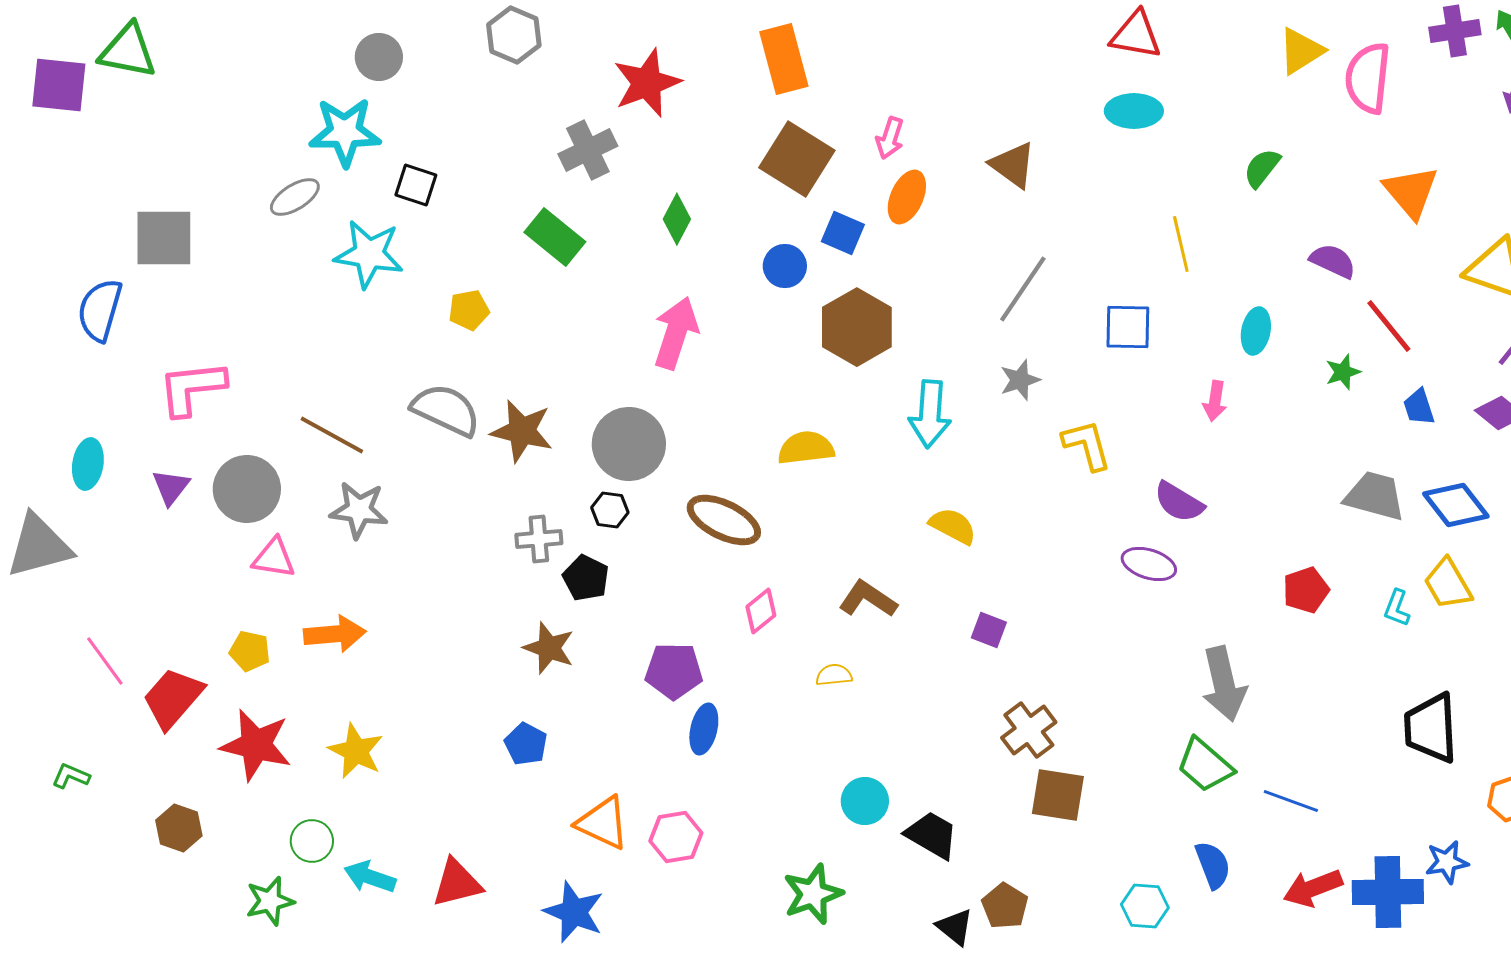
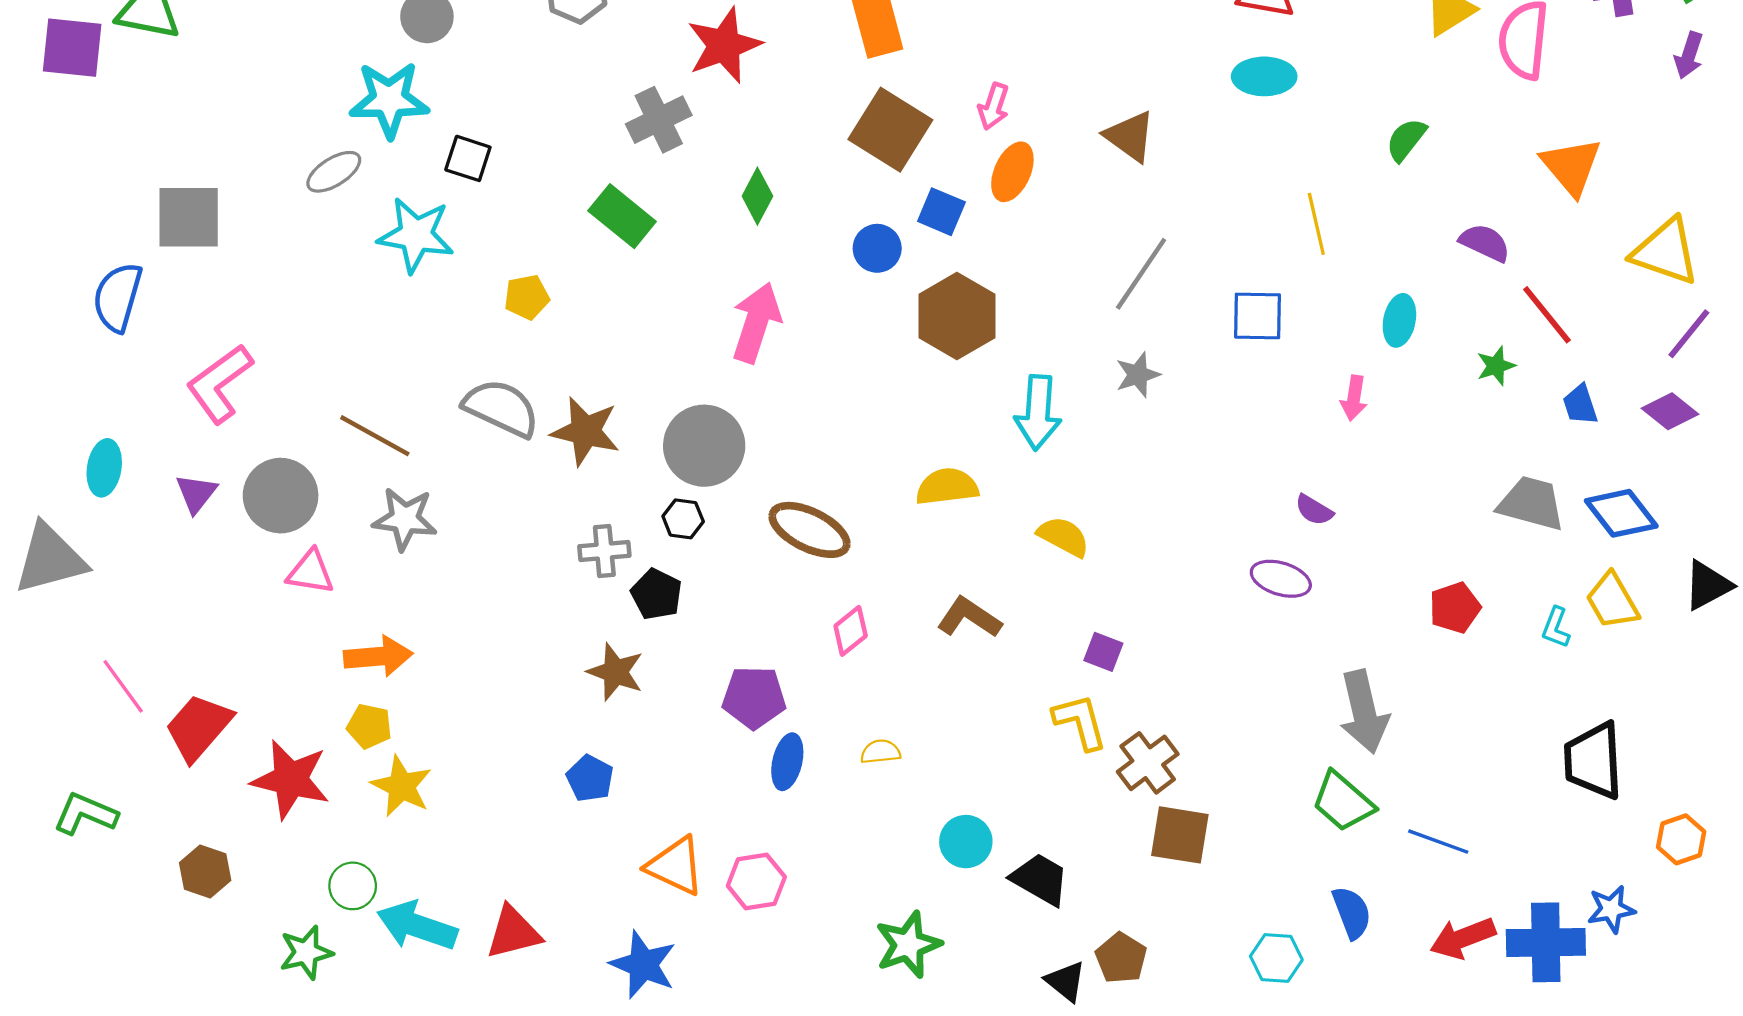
pink L-shape: (192, 388) -> (220, 384), turned -30
yellow L-shape: (1087, 445) -> (1080, 722), moved
yellow semicircle: (806, 448) -> (947, 487), moved
purple semicircle: (1179, 502) -> (1314, 510), size x0.7
yellow pentagon: (250, 651) -> (369, 726), moved
yellow semicircle: (834, 675) -> (880, 752), moved
green L-shape: (71, 776) -> (85, 814), size x1.5
cyan arrow: (370, 877) -> (417, 926), size x1.4

